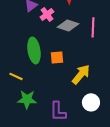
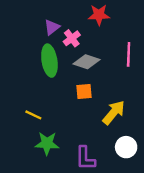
gray diamond: (68, 25) -> (87, 62), moved
green ellipse: (34, 50) -> (49, 61), moved

